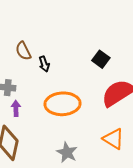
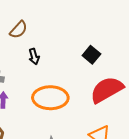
brown semicircle: (23, 51) -> (19, 30), moved, turned -114

